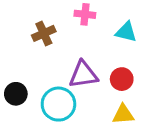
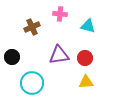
black circle: (16, 94) -> (12, 57), moved
cyan circle: (58, 104) -> (32, 83), moved

